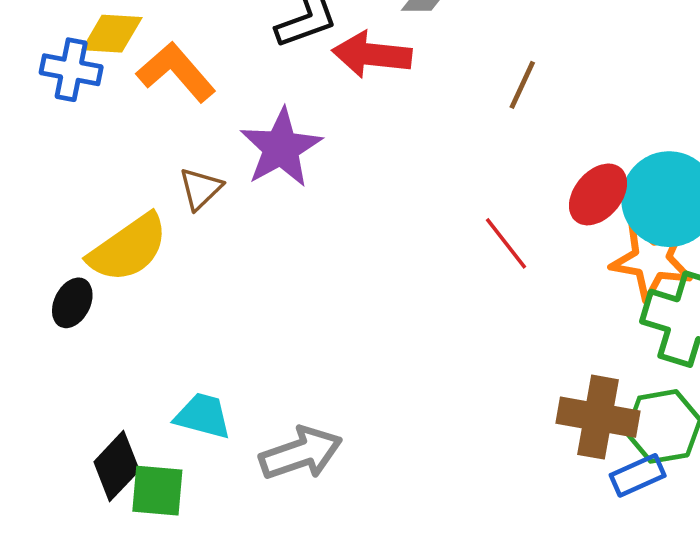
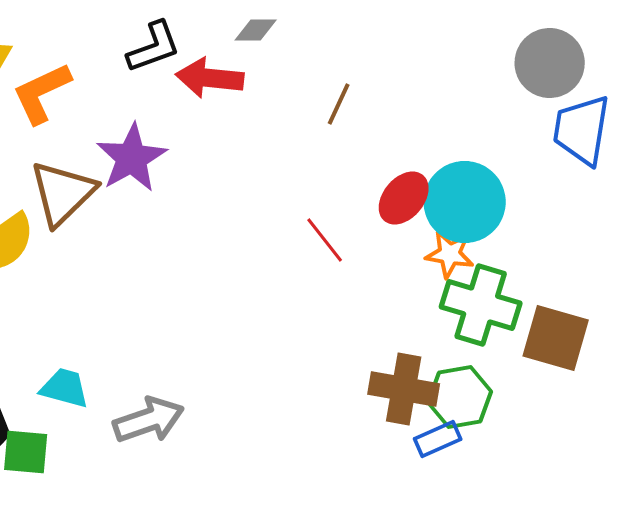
orange L-shape: (176, 72) -> (42, 93), turned -74
brown triangle: (200, 189) -> (63, 193), size x1.8
orange star: (652, 260) -> (450, 254), size x0.7

